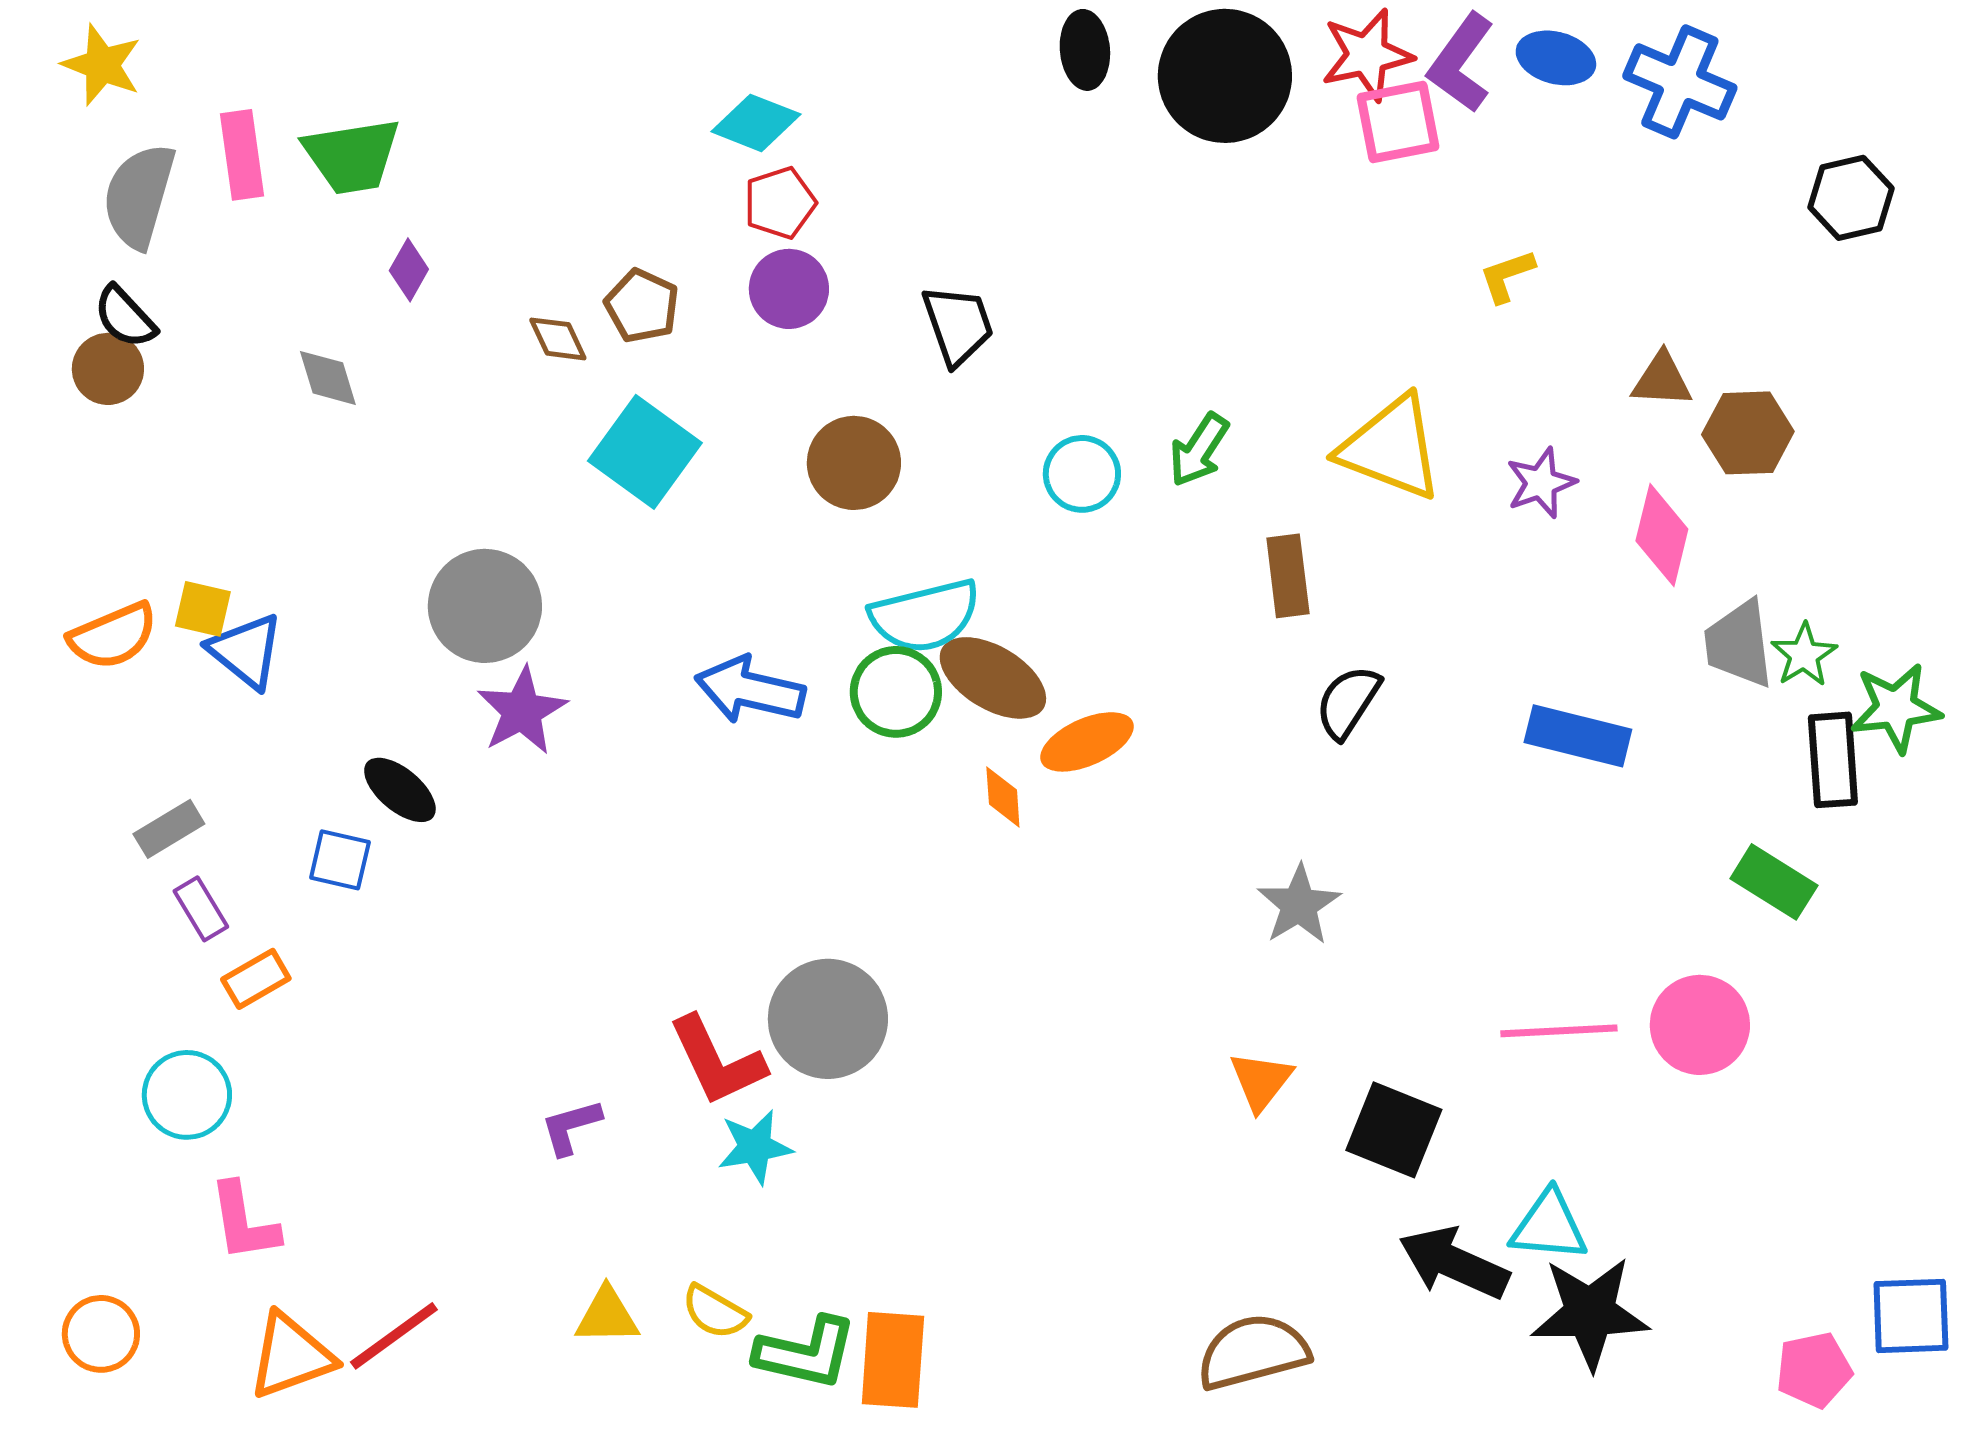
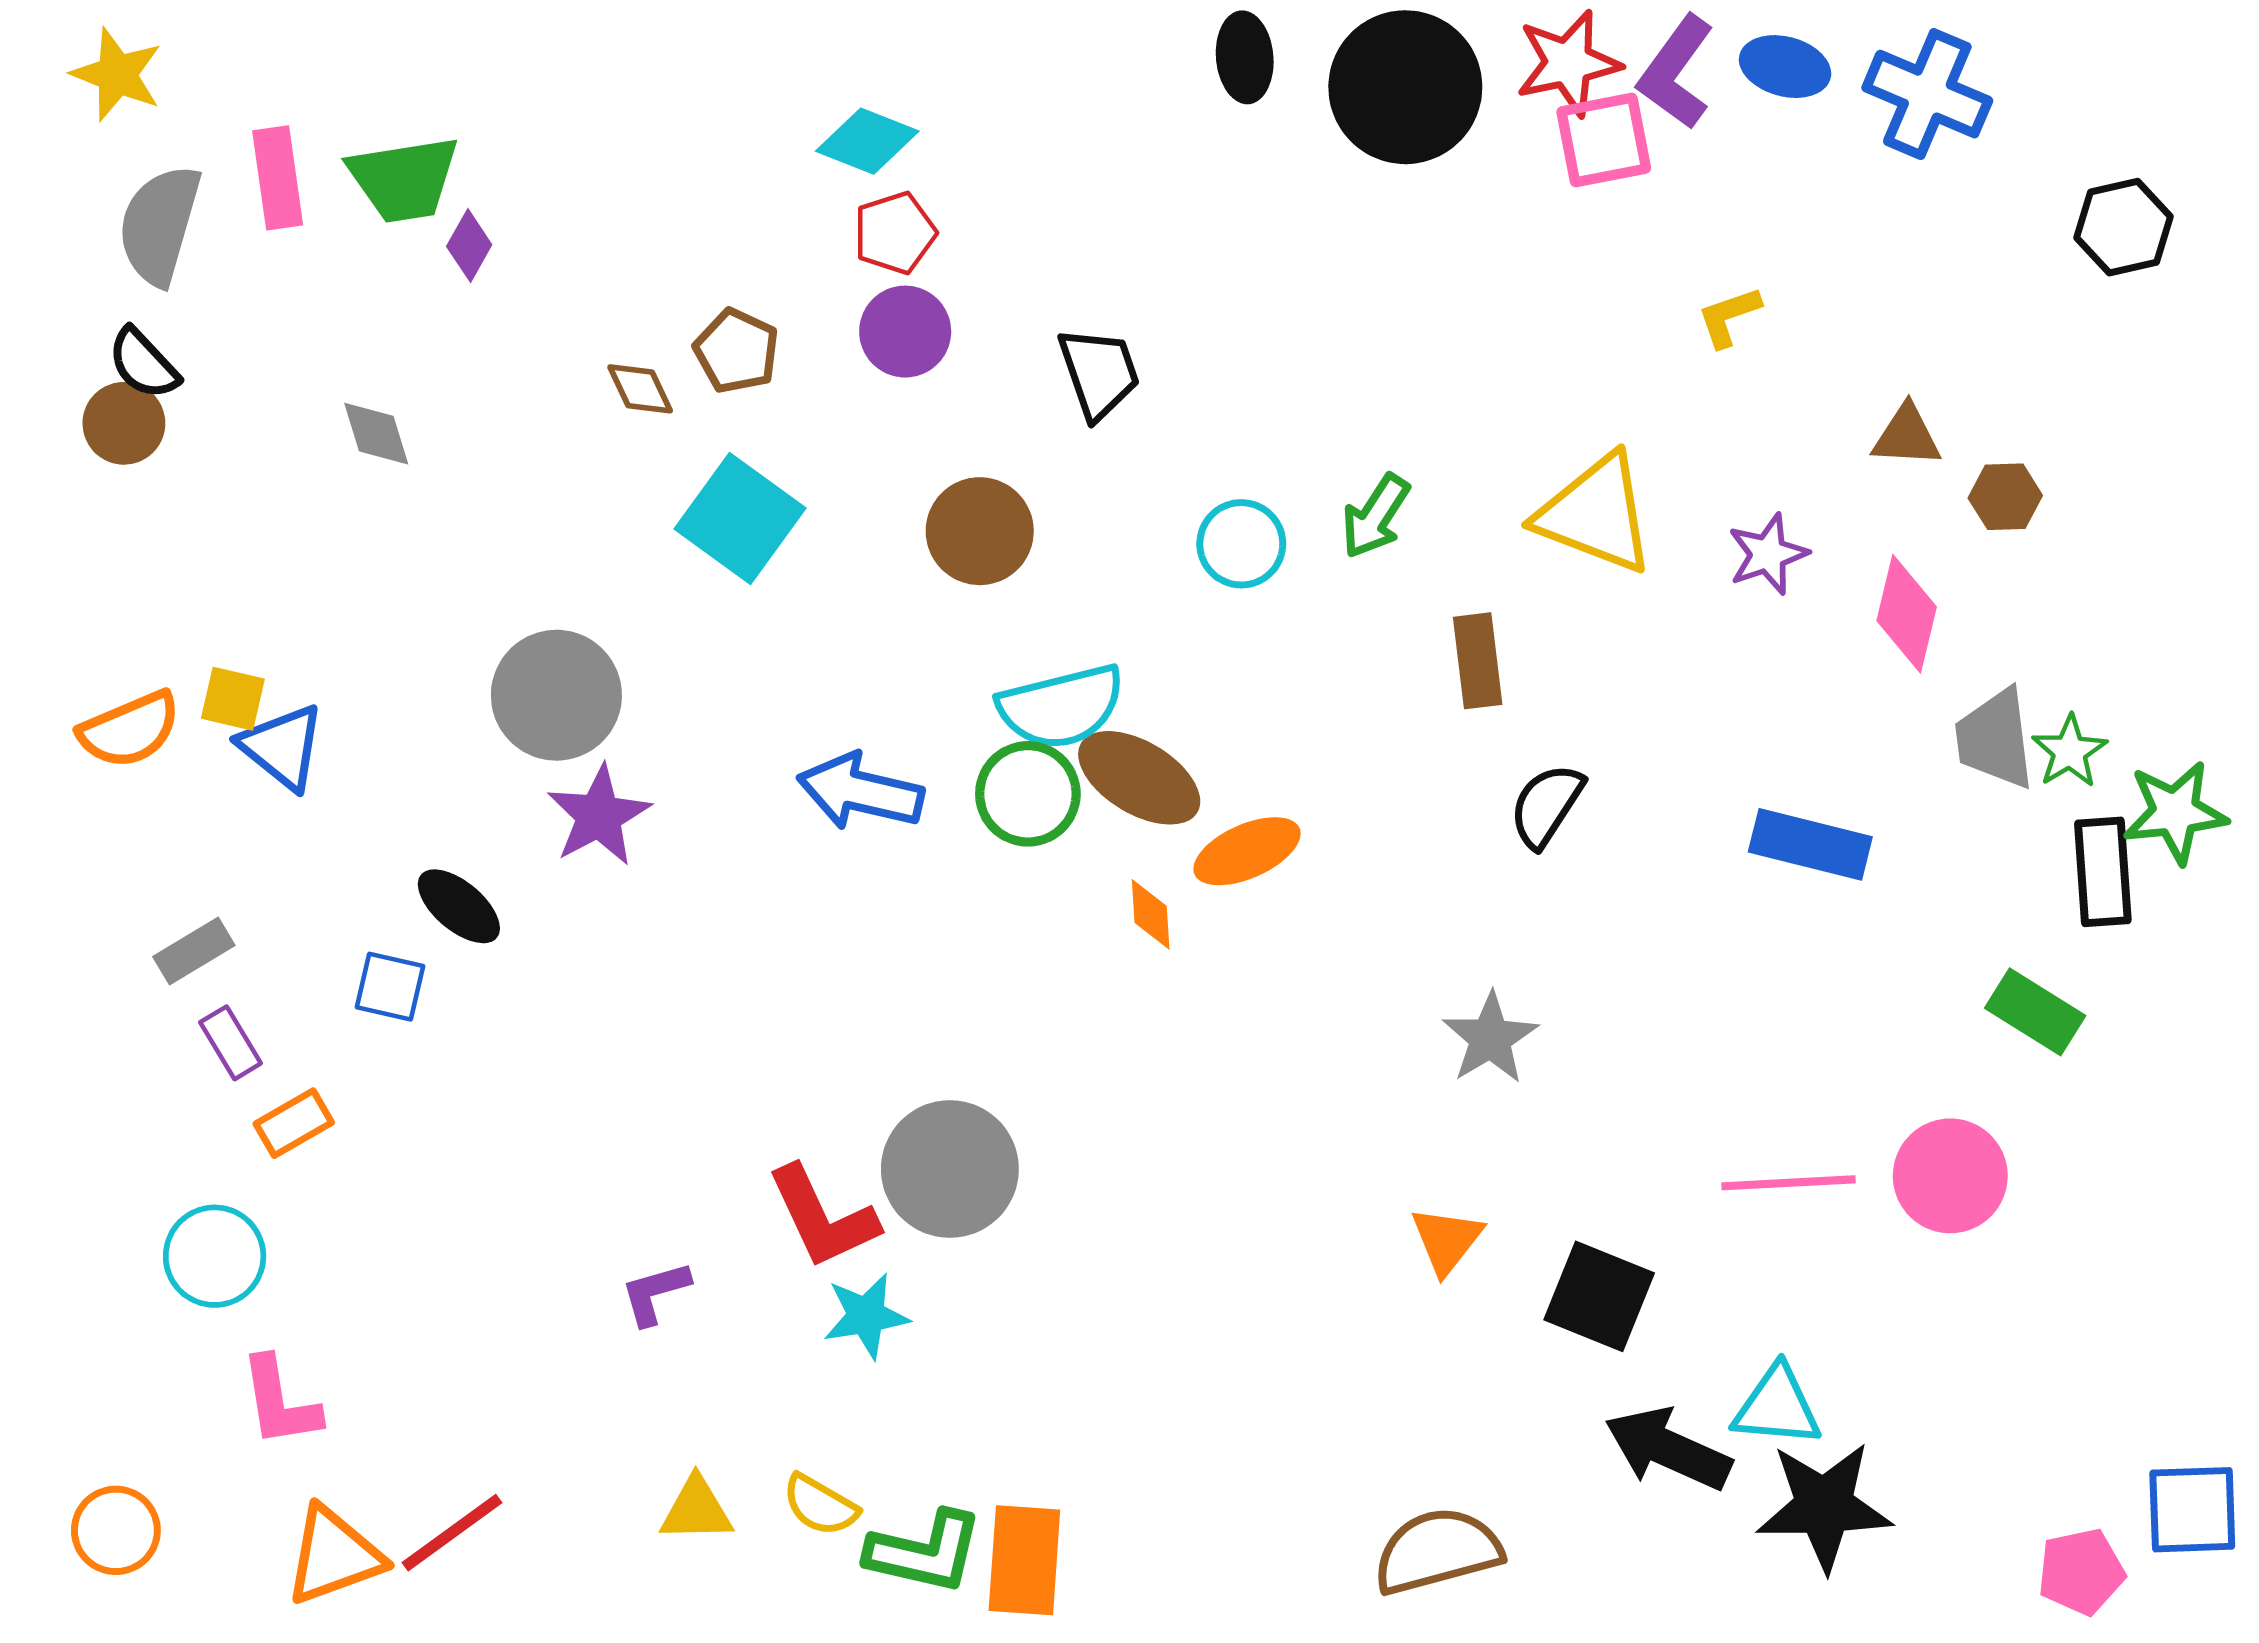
purple diamond: (409, 270) -> (469, 246), moved
brown hexagon: (1748, 433) -> (2005, 497), size x0.7

